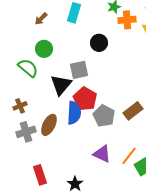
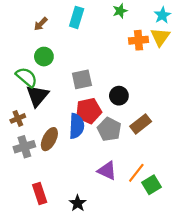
orange cross: (127, 20) -> (138, 40), moved
black circle: (99, 43) -> (119, 96), moved
black triangle: (61, 85) -> (37, 96), moved
red pentagon: (85, 99) -> (89, 111), turned 30

